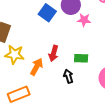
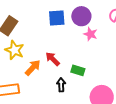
blue square: (47, 13) -> (57, 18), turned 36
red arrow: (54, 53) -> (53, 59), turned 105

